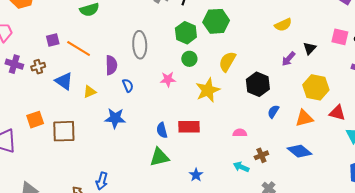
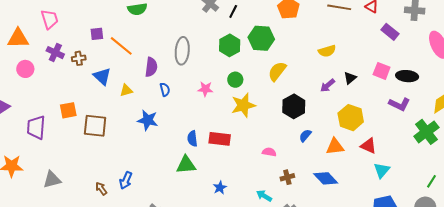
green circle: (189, 59) -> (235, 80), moved
yellow semicircle: (227, 62) -> (277, 71), moved
cyan arrow: (241, 167) -> (264, 196), moved

